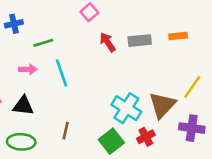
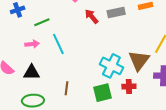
red cross: (146, 137) -> (129, 86), turned 32
green square: (111, 141) -> (103, 93), turned 30

